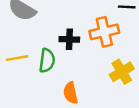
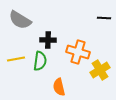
orange cross: (104, 32) -> (78, 52), moved, turned 30
black cross: (69, 39) -> (48, 40), moved

